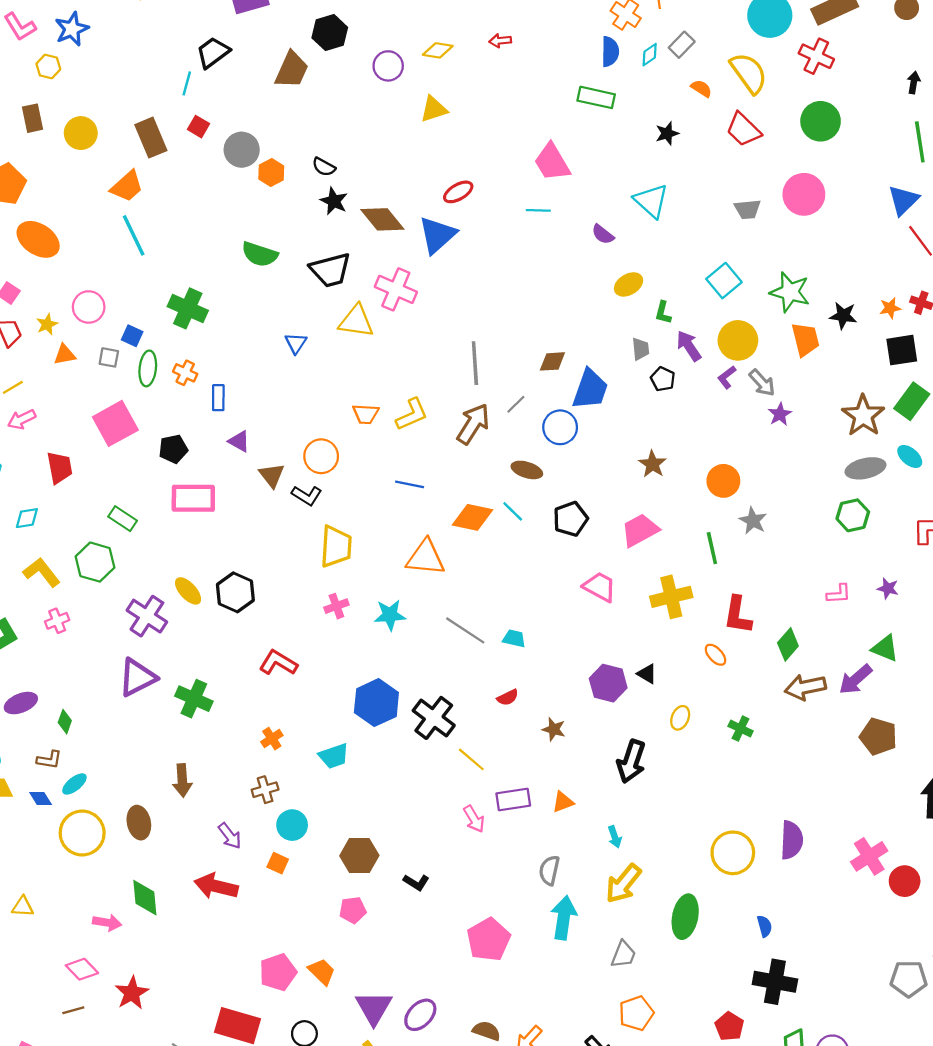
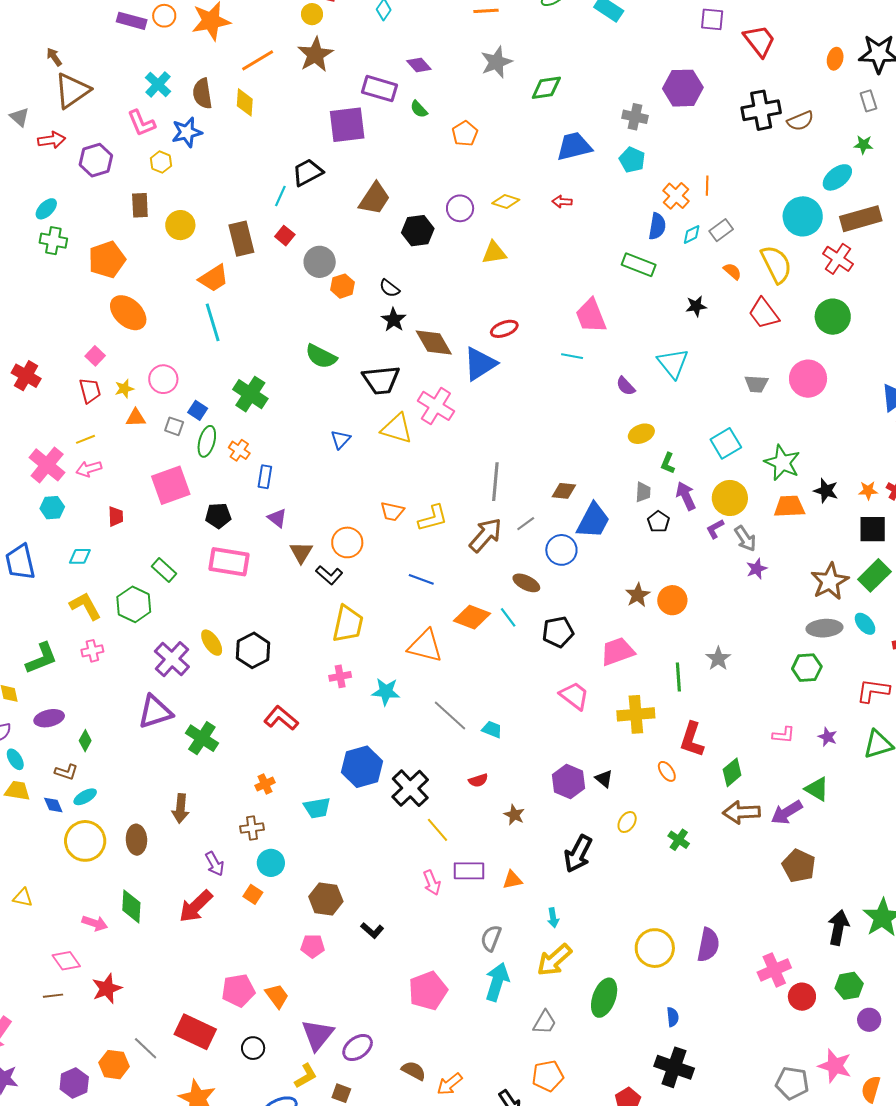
black hexagon: (330, 33) -> (418, 231), moved
orange trapezoid: (805, 339) -> (789, 506), turned -88
red trapezoid: (60, 468) -> (116, 516), size x0.7
orange circle: (723, 481) -> (672, 600), moved
red arrow: (216, 886) -> (196, 906), turned -66

